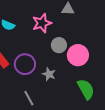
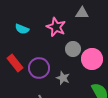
pink star: (42, 23) -> (56, 27), turned -30

